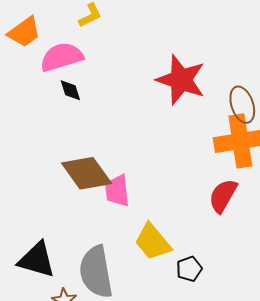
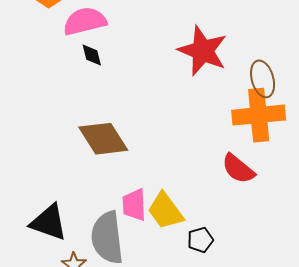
pink trapezoid: (117, 191) -> (134, 205), moved
red semicircle: (223, 196) -> (238, 169), turned -84

